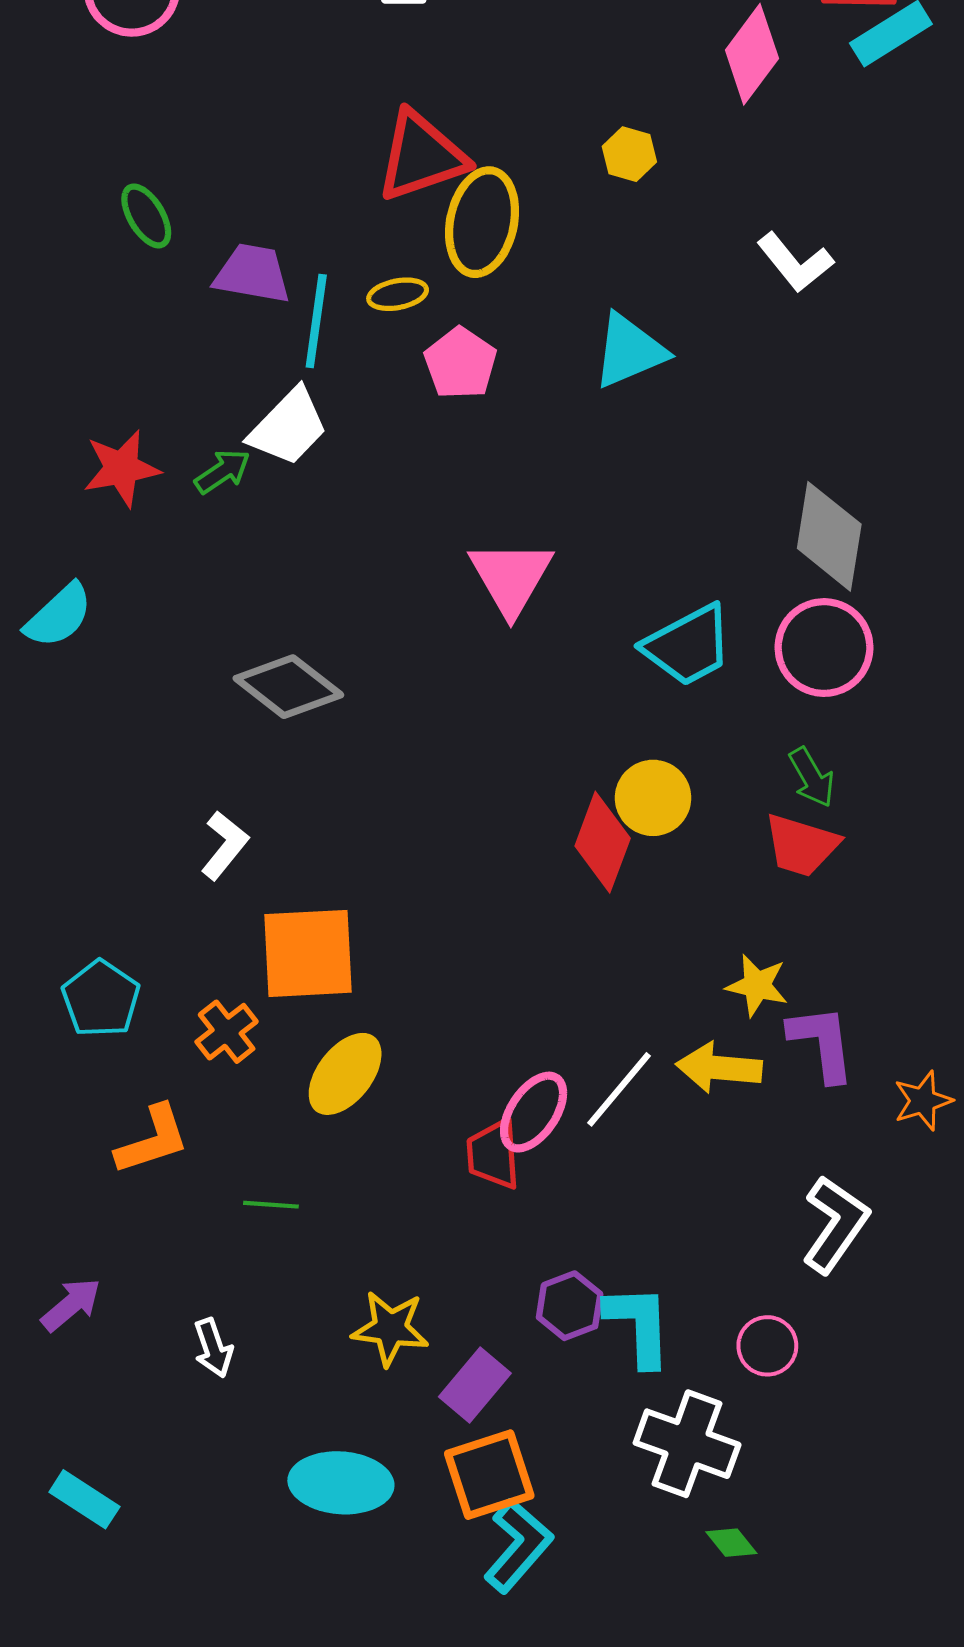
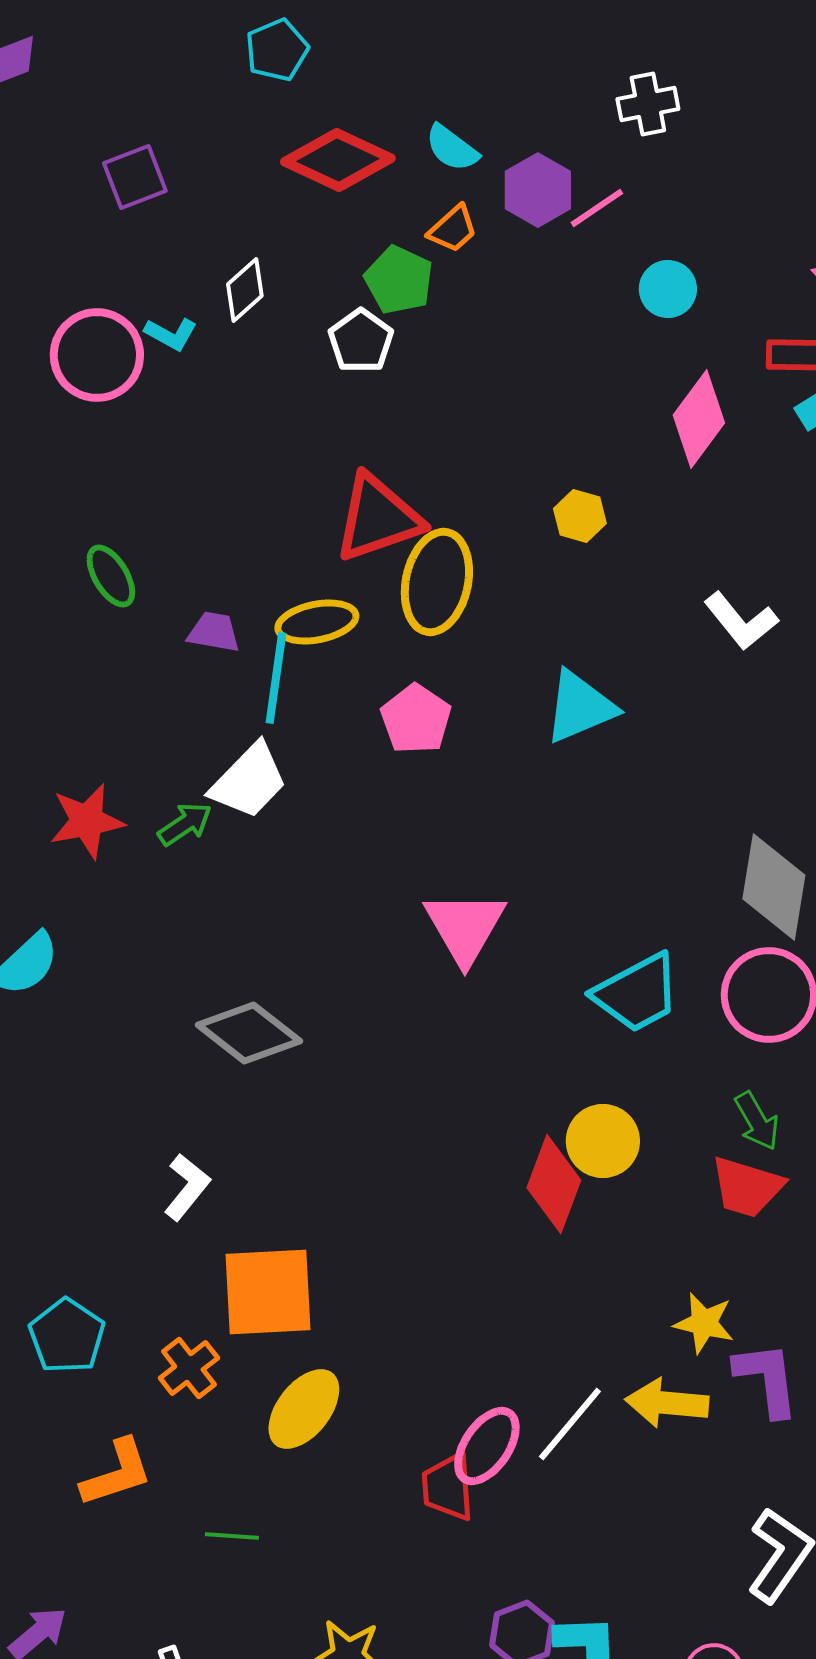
purple trapezoid: (252, 274) -> (214, 632), size x0.7
yellow ellipse: (398, 294) -> (317, 622), moved, size x1.4

